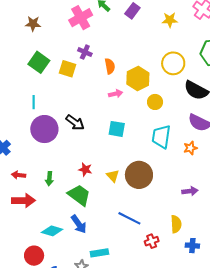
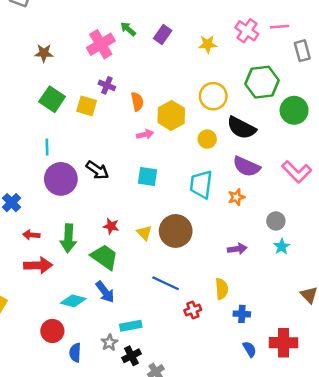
yellow circle: (155, 102) -> (207, 139), moved
green arrow: (49, 179) -> (68, 238), size x1.6

